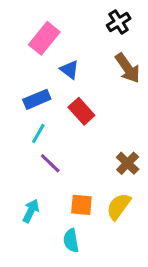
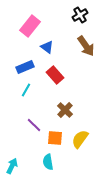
purple line: (50, 163) -> (34, 125), moved
brown cross: (128, 163) -> (65, 110), moved
cyan arrow: (31, 211) -> (12, 166), moved

